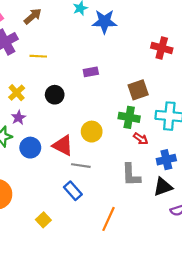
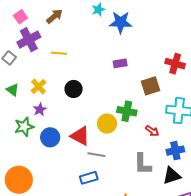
red cross: (162, 48) -> (175, 64), moved
purple rectangle: (91, 72) -> (120, 63), moved
green cross: (129, 117) -> (127, 111), moved
blue rectangle: (73, 191) -> (89, 178), turned -66

